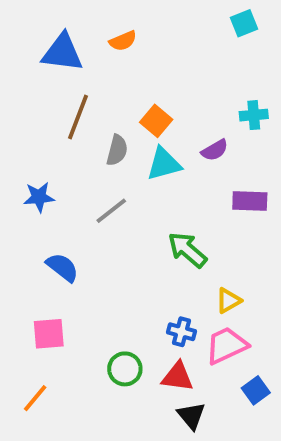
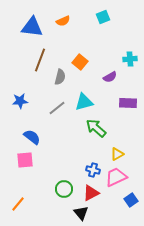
cyan square: (244, 23) -> (103, 17), moved
cyan triangle: (164, 164) -> (84, 102), moved
pink square: (49, 334) -> (25, 160), moved
red triangle: (178, 377) -> (91, 193), turned -36
black triangle: (191, 416) -> (81, 213), moved

